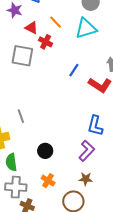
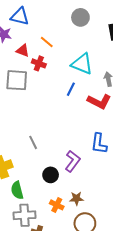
cyan triangle: (86, 28) -> (82, 64), moved, turned 45
gray line: (21, 116) -> (33, 142), moved
purple L-shape: (87, 151) -> (73, 161), moved
brown star: (86, 179) -> (77, 198), moved

